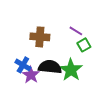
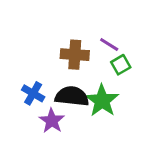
brown cross: (40, 37) -> (75, 55), moved
purple star: (31, 75) -> (52, 121), moved

